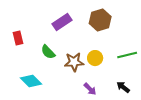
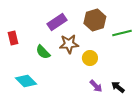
green line: (127, 55) -> (122, 33), moved
brown star: (74, 62) -> (69, 44), moved
purple arrow: (90, 89) -> (96, 86), moved

